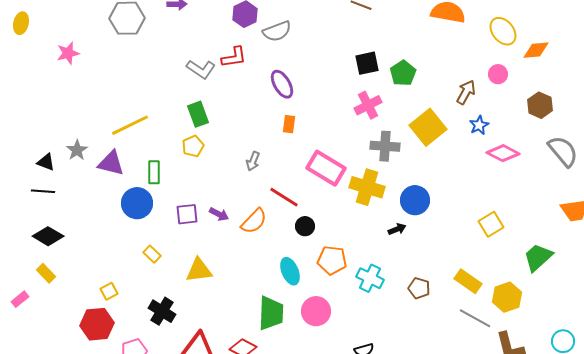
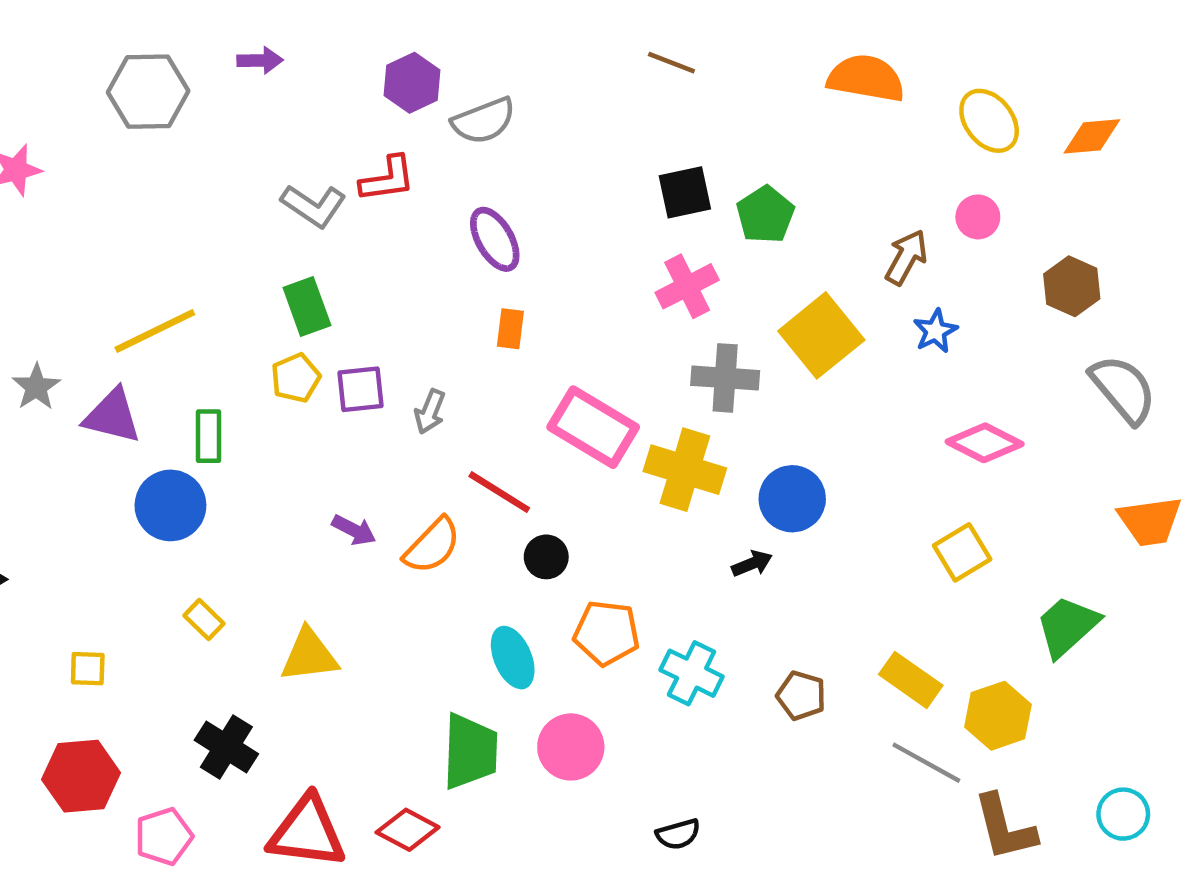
orange diamond: (536, 50) -> (1092, 136), moved
pink diamond: (503, 153) -> (985, 443), moved
purple square: (187, 214) -> (361, 389), moved
yellow square: (109, 291) -> (88, 669), moved, turned 30

